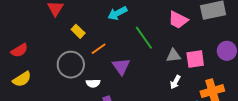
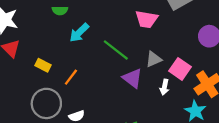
pink square: (195, 59) -> (180, 69), moved, turned -30
purple triangle: (121, 66) -> (132, 78), moved

